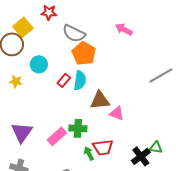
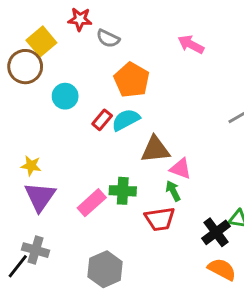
gray semicircle: (74, 33) -> (108, 38), moved, size x0.7
cyan semicircle: (80, 80) -> (126, 120), turned -126
yellow star: (16, 81) -> (31, 166), moved
green arrow: (89, 153) -> (173, 191), moved

